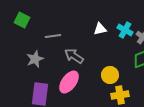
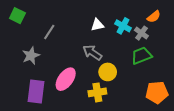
gray line: (53, 36) -> (49, 32), turned -49
gray arrow: (74, 56) -> (92, 52), moved
yellow cross: (120, 95) -> (97, 92), moved

